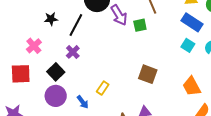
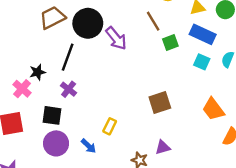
black star: (51, 19) -> (38, 72), moved
green square: (140, 25) -> (170, 43), moved
black square: (56, 72) -> (52, 115), turned -30
brown square: (148, 74) -> (160, 102), turned -30

